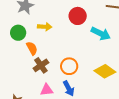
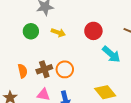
orange semicircle: (32, 48) -> (23, 71), moved
orange circle: (69, 66) -> (65, 69), moved

